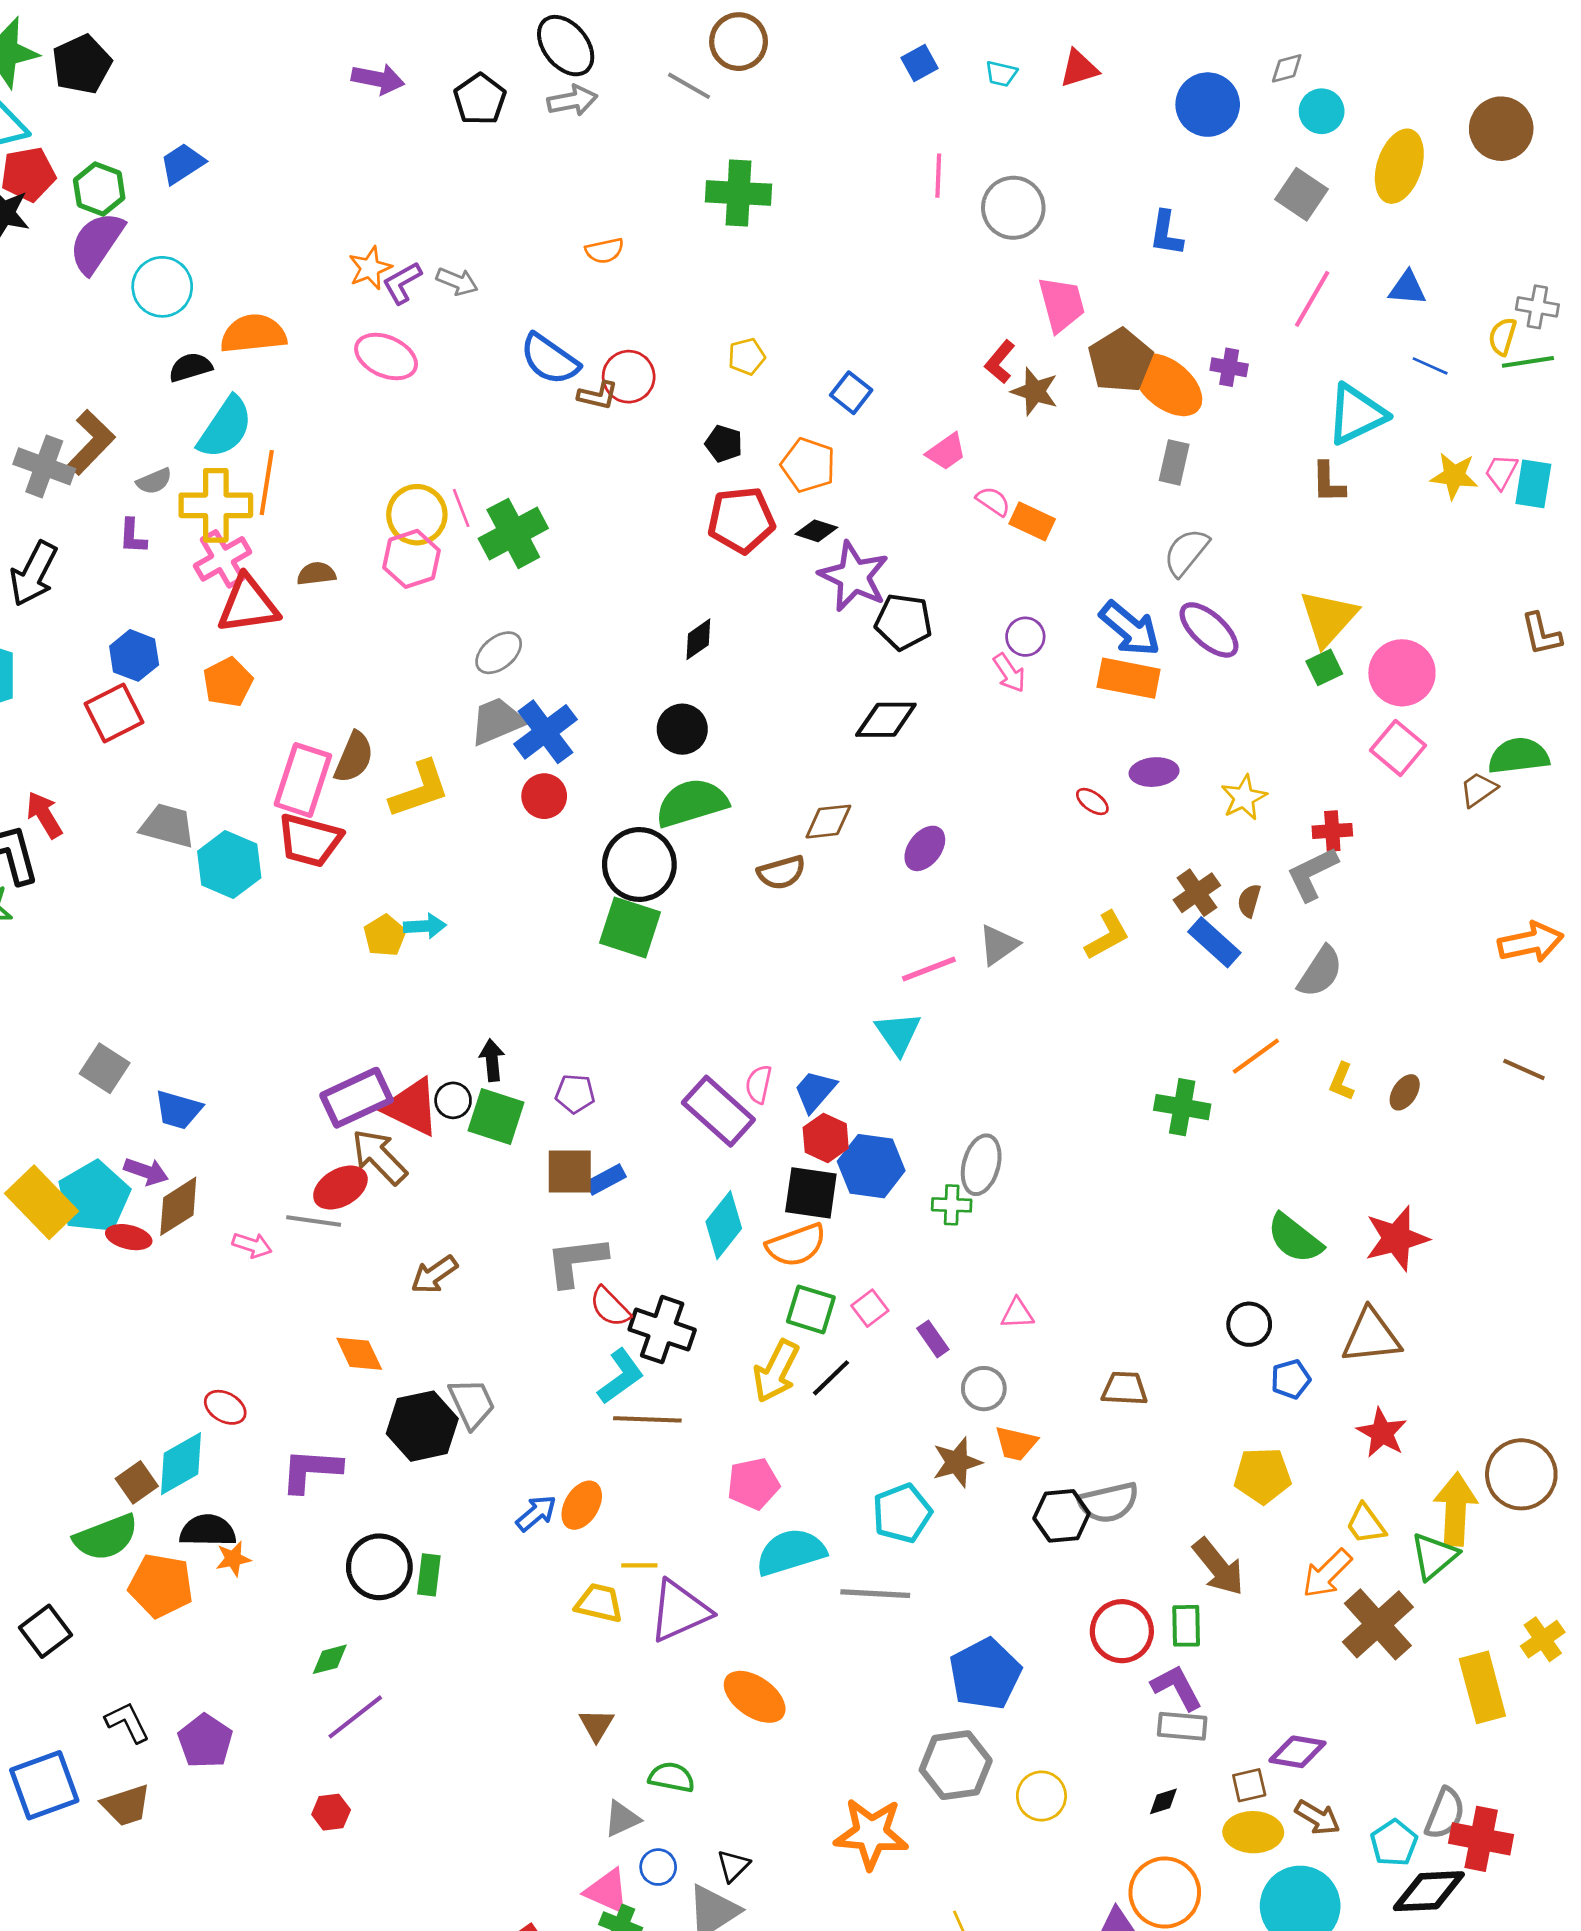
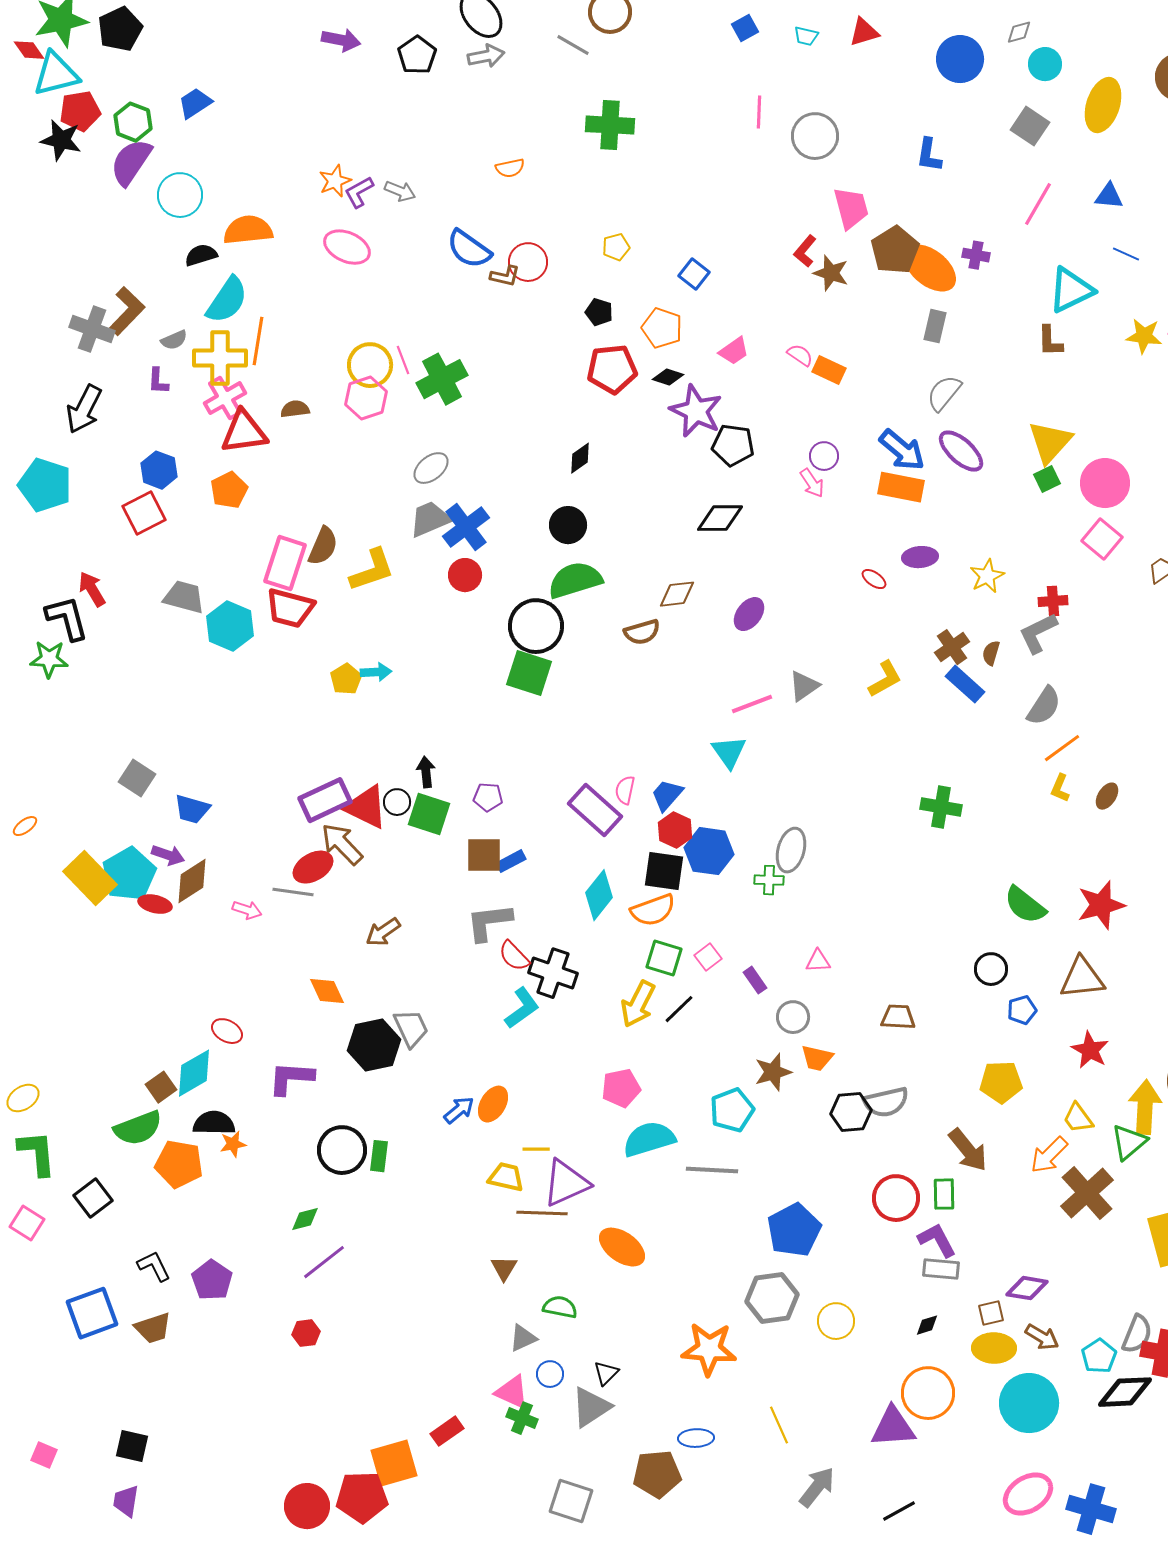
pink trapezoid: (946, 452) -> (734, 351), moved
orange line: (1256, 1056) -> (1062, 748), moved
brown line: (647, 1419) -> (542, 1213), moved

